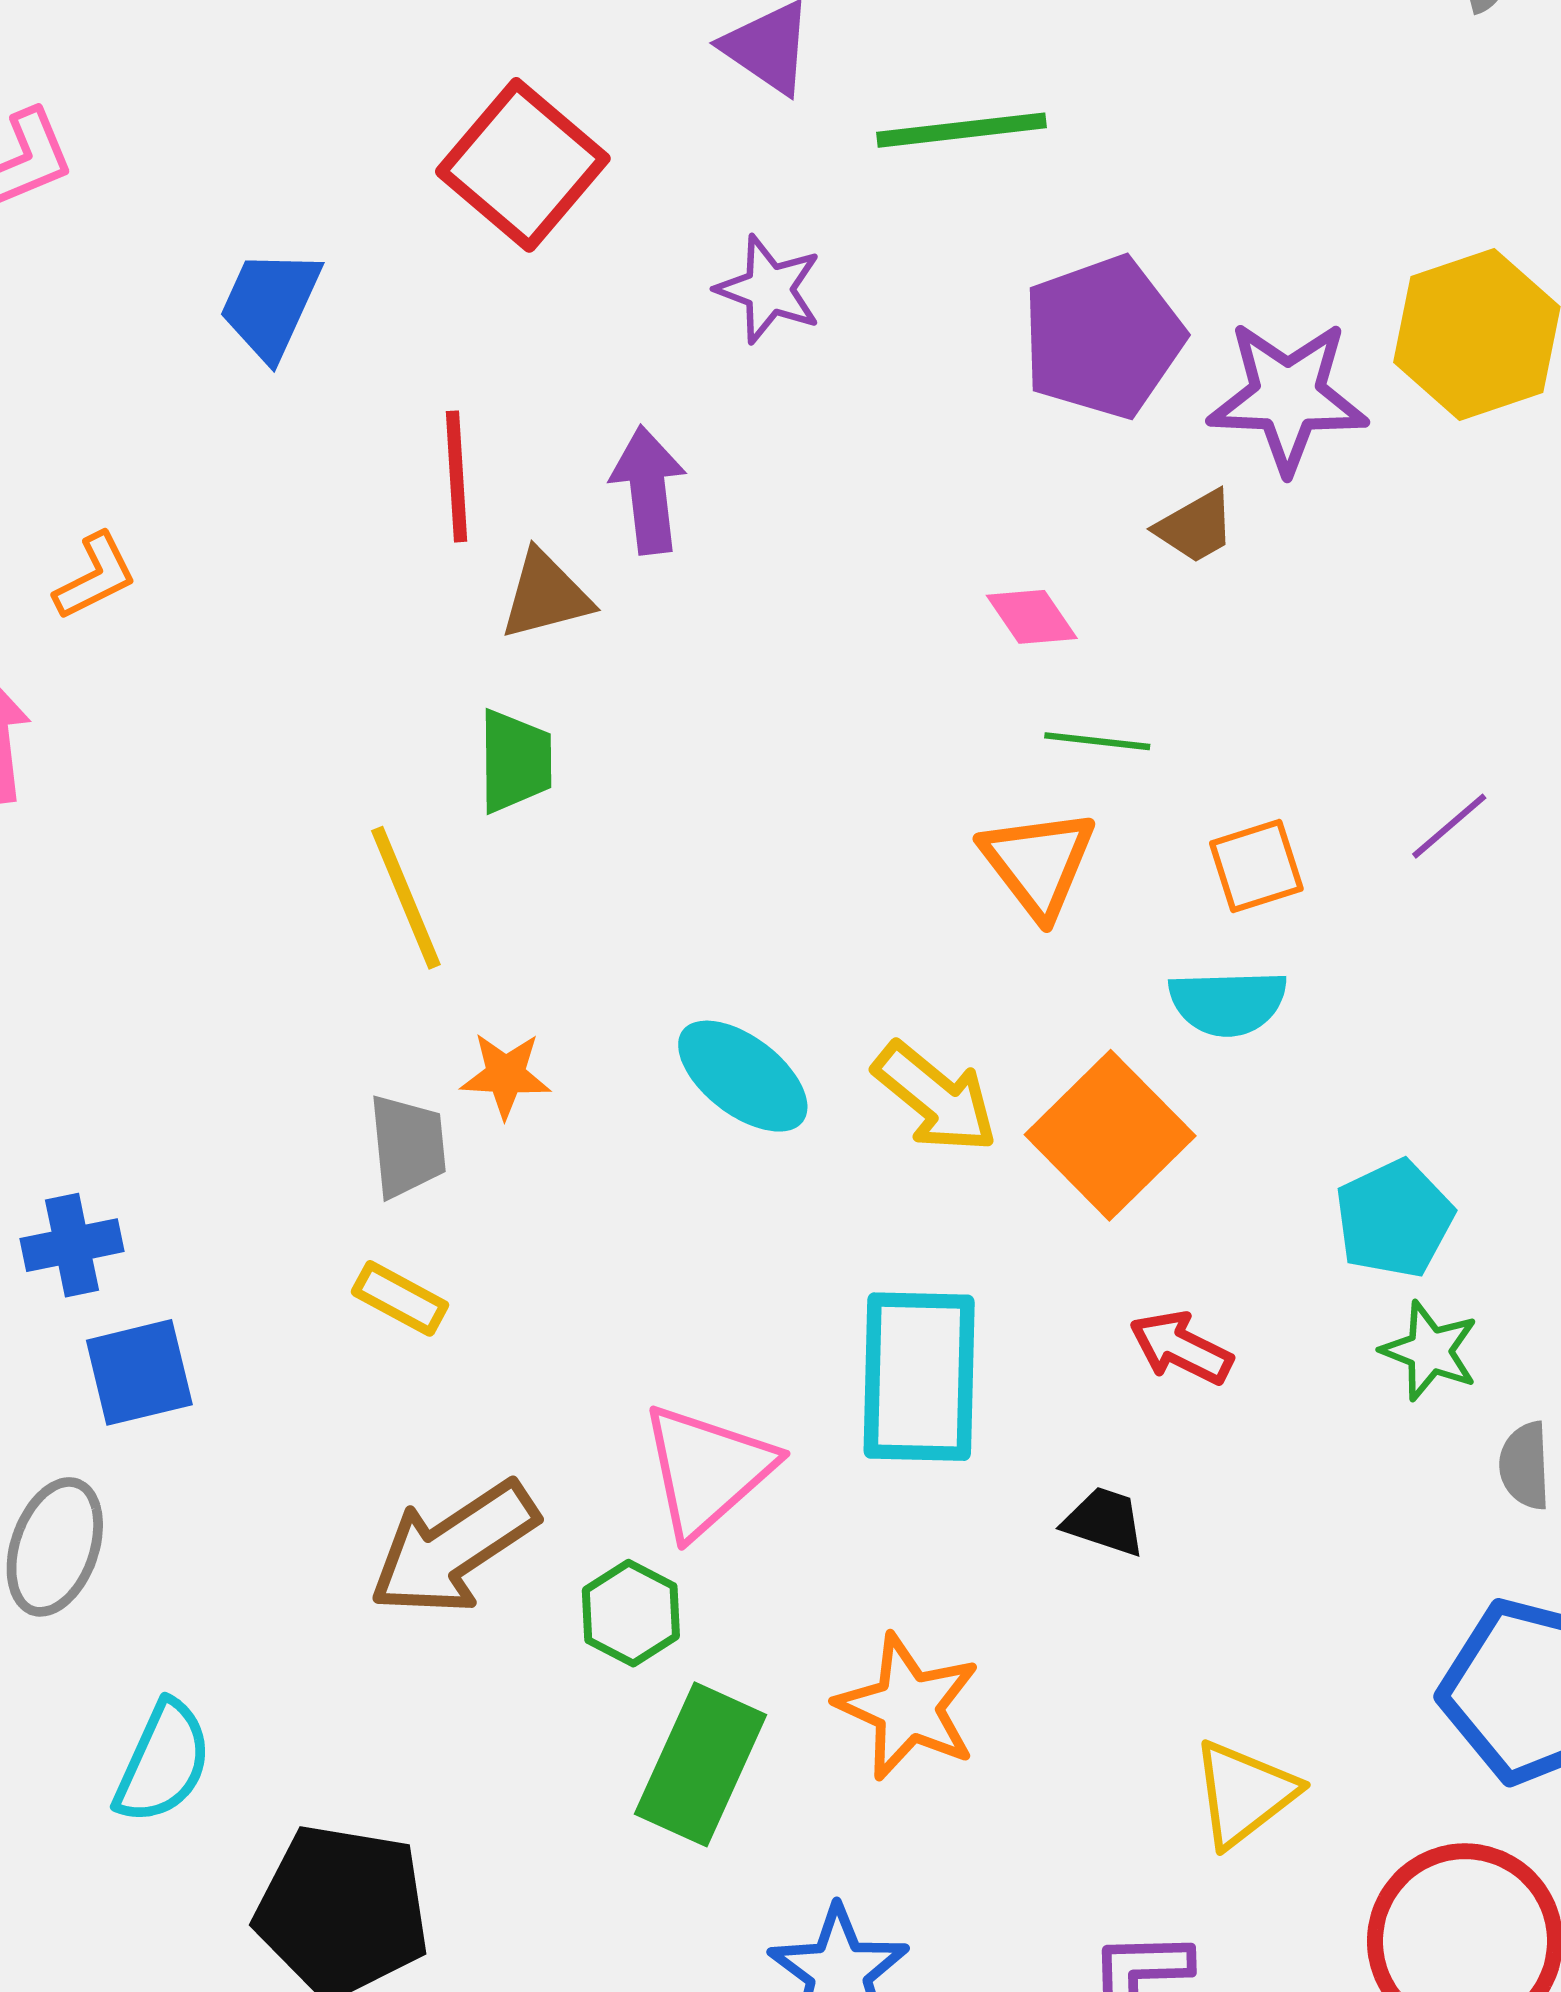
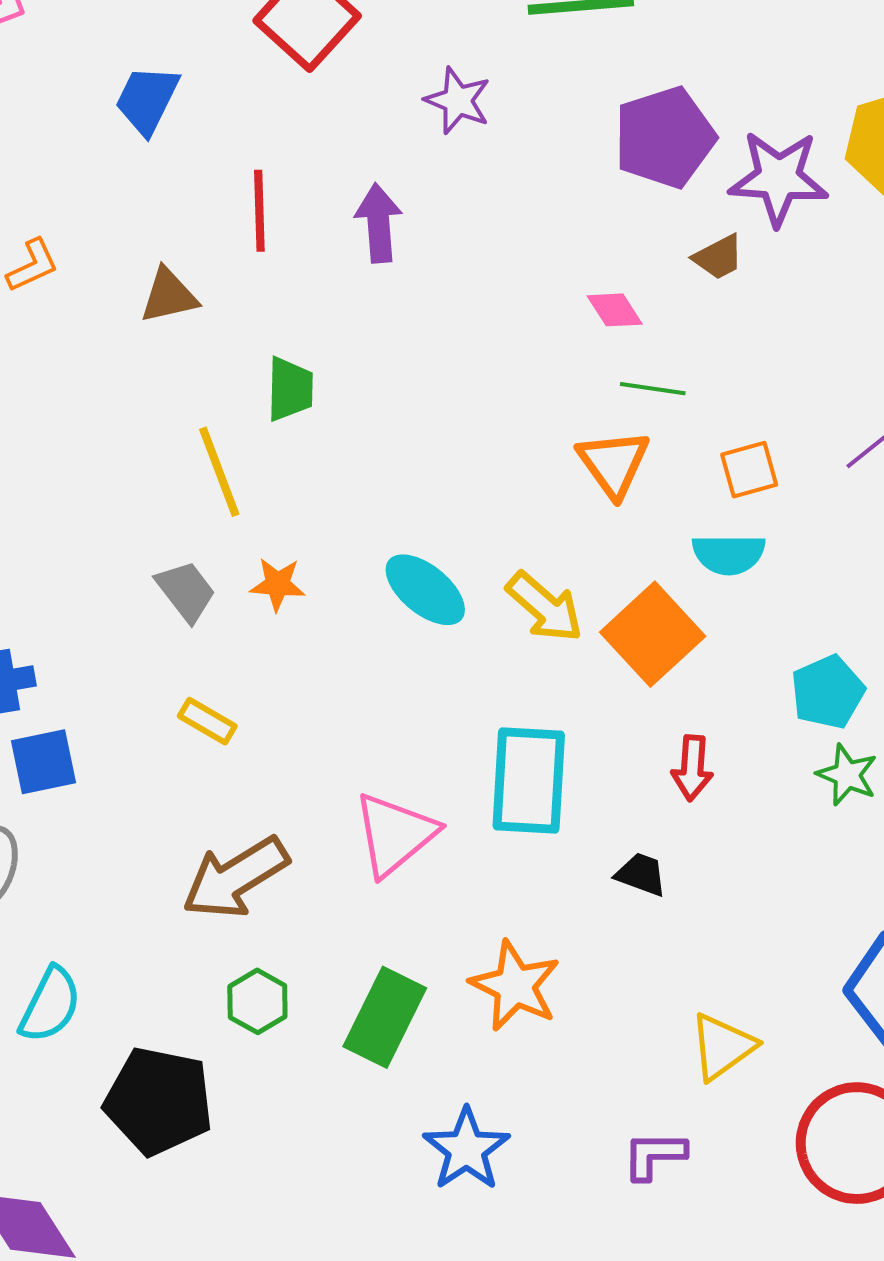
brown triangle: (546, 595) -> (169, 296), moved
gray trapezoid: (408, 1146) -> (186, 591), moved, turned -34
red arrow: (1181, 1348) -> (692, 768), turned -114
green hexagon: (631, 1613) -> (257, 1001), moved

